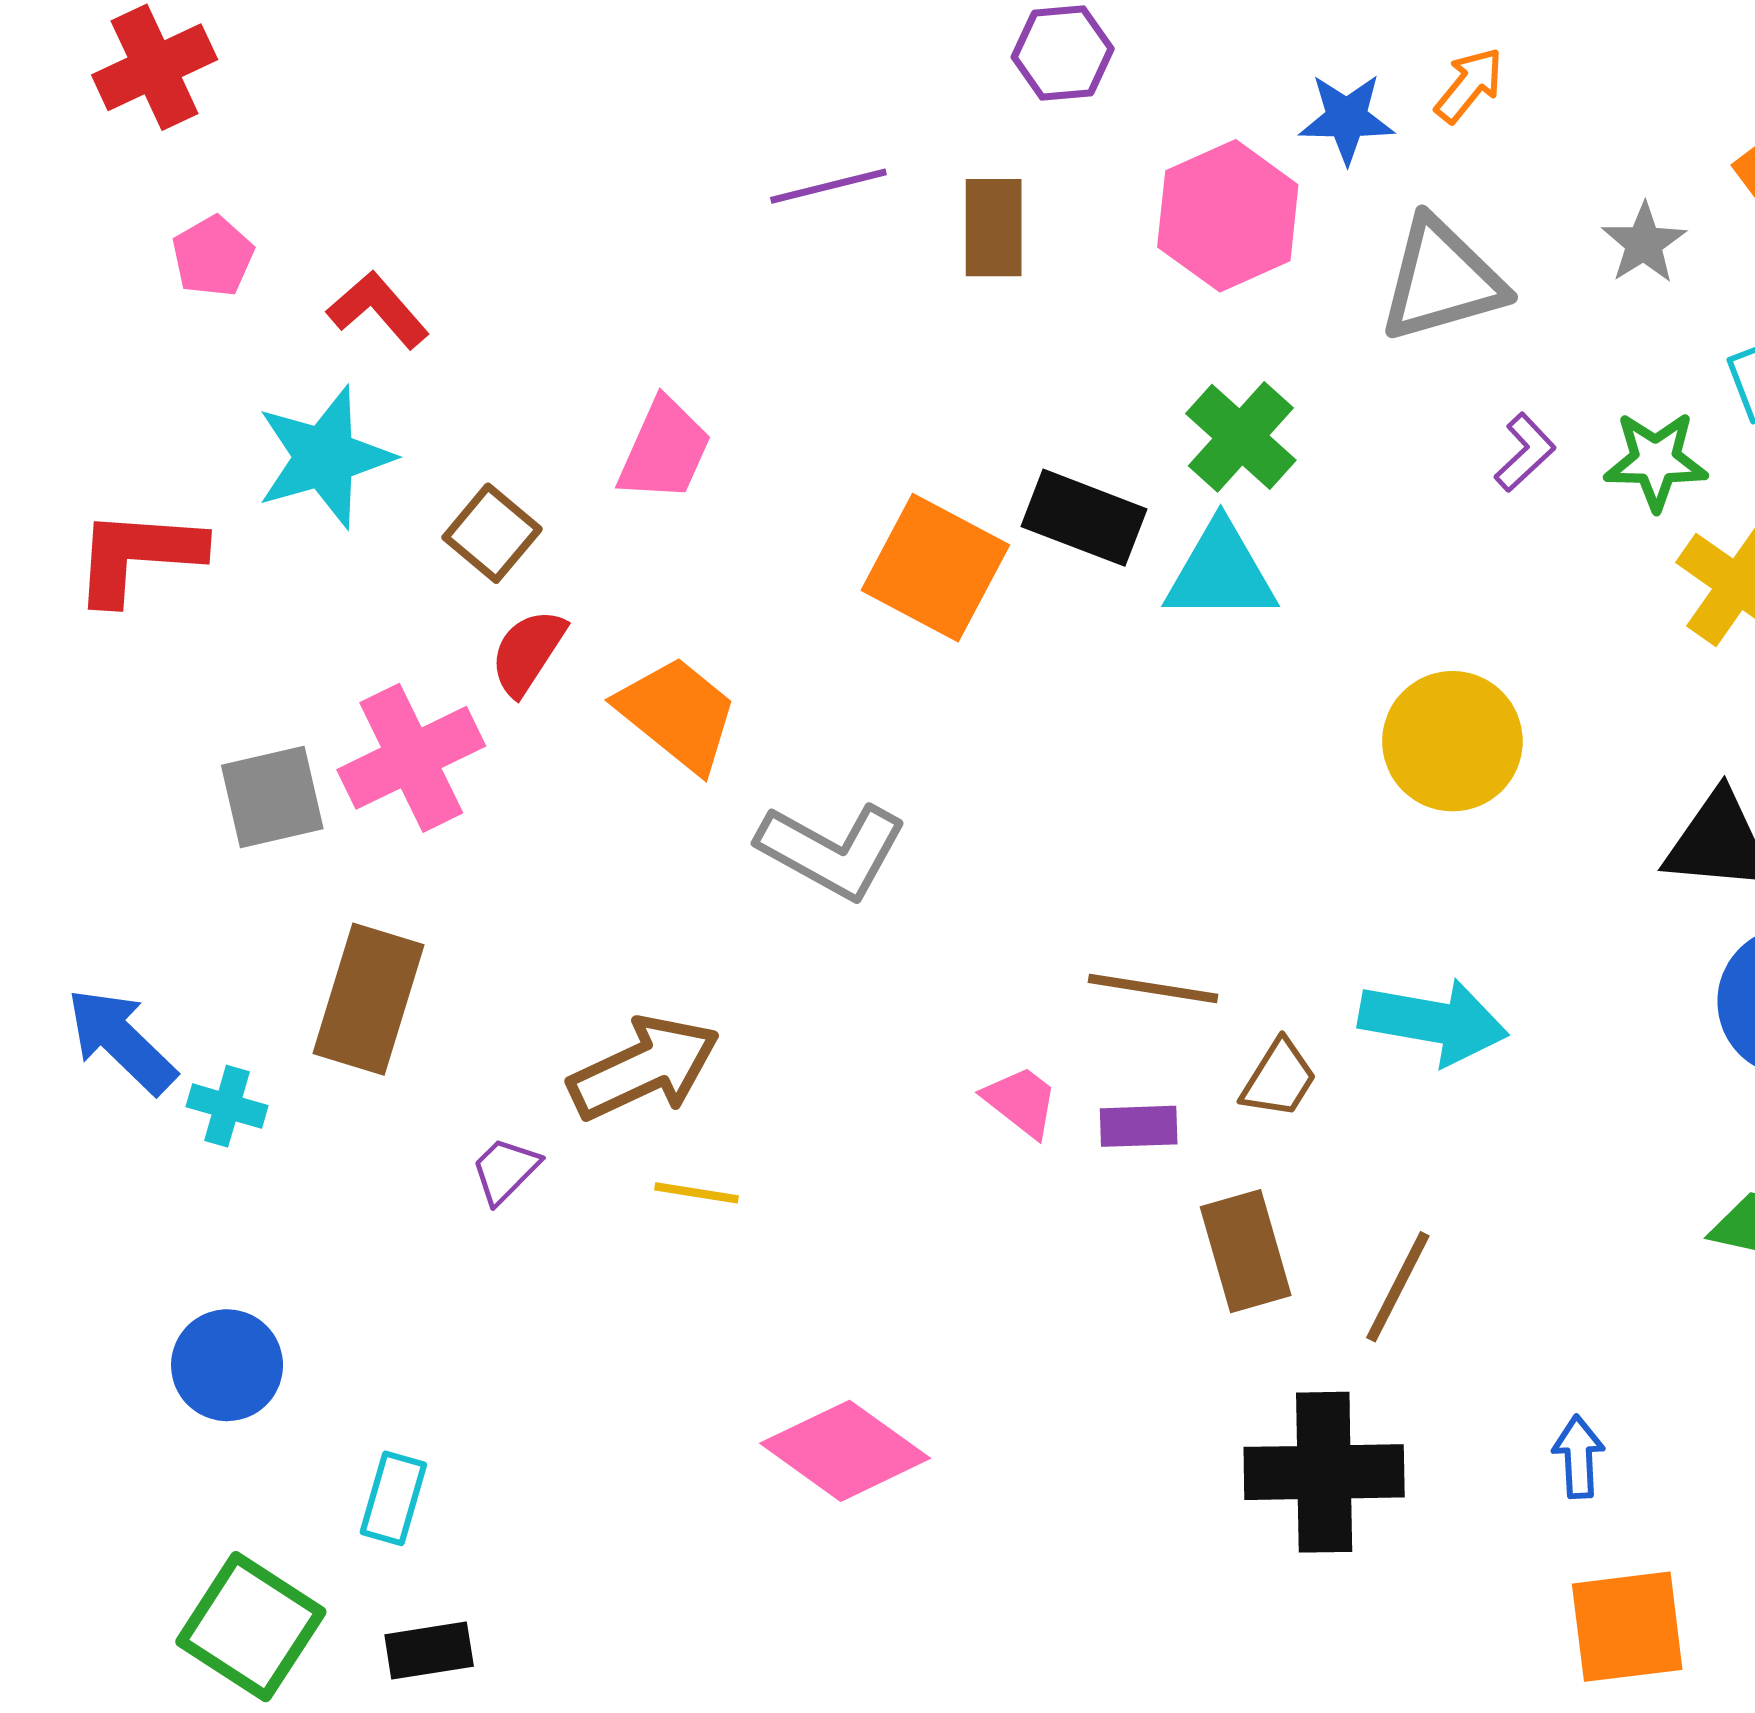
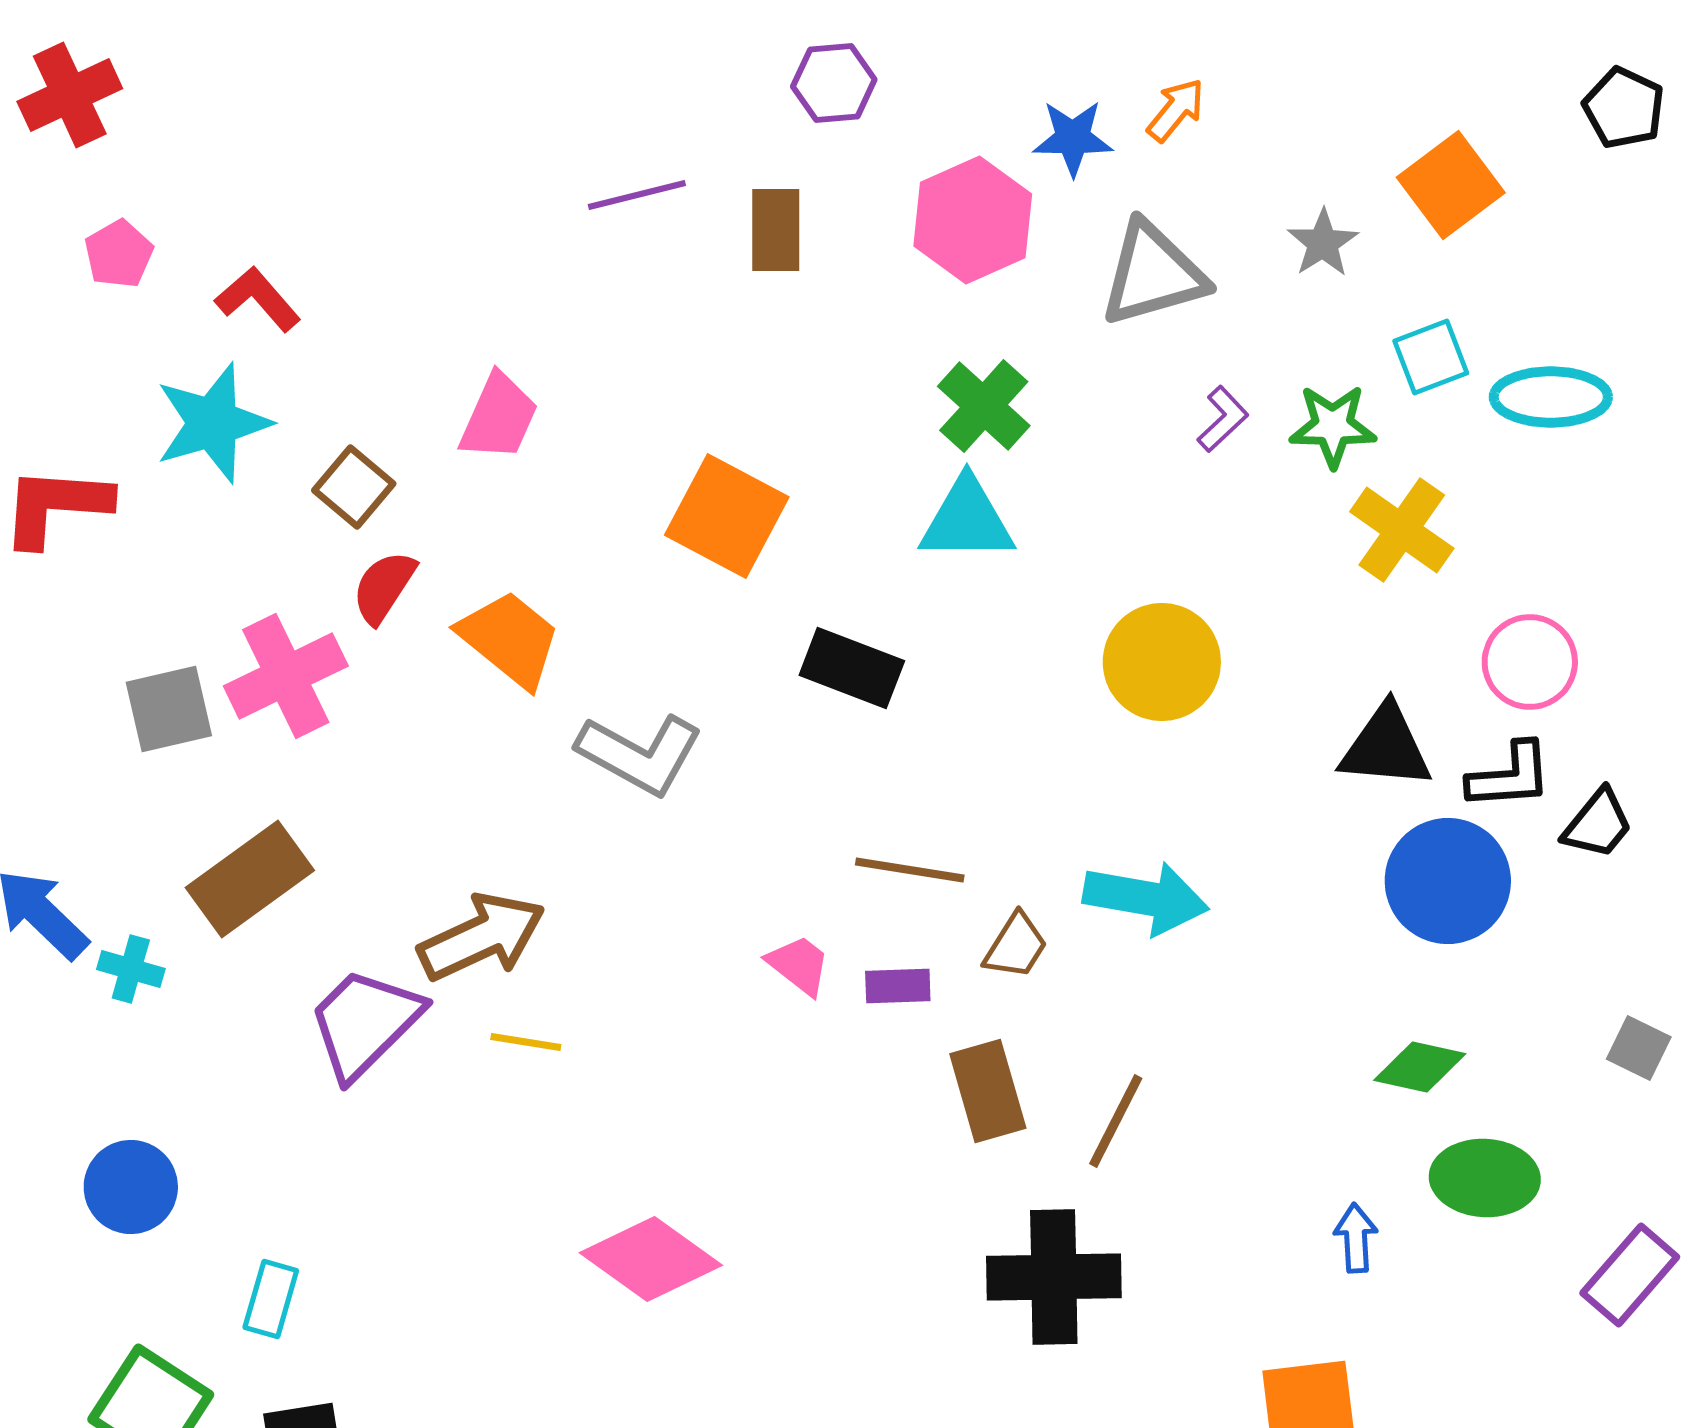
black rectangle: (1084, 518) -> (852, 668), moved
brown rectangle: (368, 999) -> (250, 879), turned 37
purple trapezoid: (505, 1170) -> (365, 1023), size x2.0
blue arrow: (1578, 1457) -> (1356, 1238), moved

